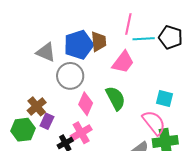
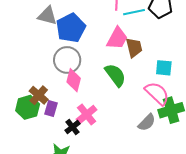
brown trapezoid: (99, 41) -> (134, 48), moved
gray triangle: (46, 52) -> (47, 16), moved
pink diamond: (86, 104) -> (74, 80), moved
green hexagon: (23, 130) -> (28, 107), moved

